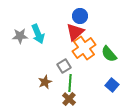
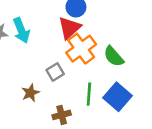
green line: (70, 83) -> (89, 94), moved
blue square: (112, 85) -> (118, 97), size x1.5
brown cross: (69, 99) -> (62, 115), turned 32

